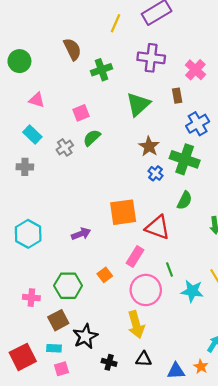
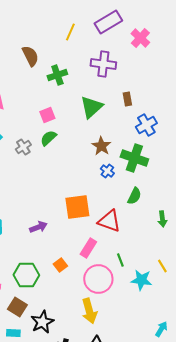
pink cross: (195, 70) -> (140, 38), moved
pink square: (81, 113) -> (47, 115), moved
brown square: (58, 320) -> (17, 307), turned -30

